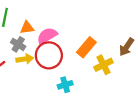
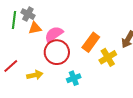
gray cross: (18, 44) -> (28, 14), moved
yellow arrow: (25, 59) -> (35, 75), moved

